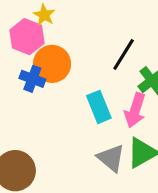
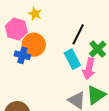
yellow star: (44, 15) -> (35, 14), moved
cyan rectangle: (99, 107) -> (72, 59), moved

